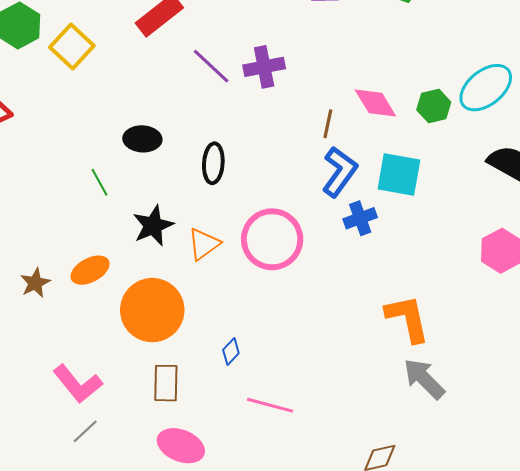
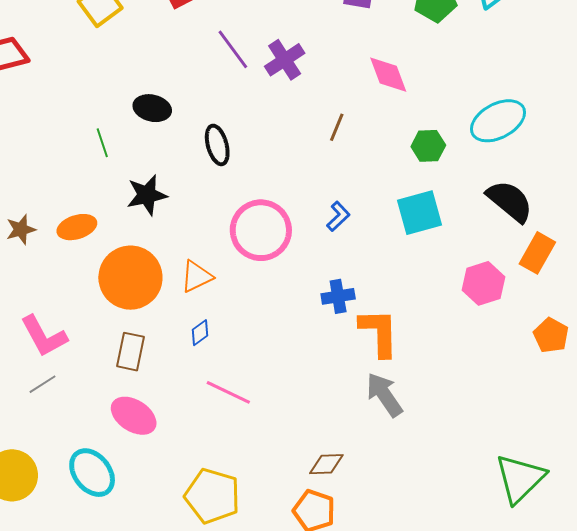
purple cross: (264, 67) -> (285, 60), turned -33
pink diamond: (375, 103) -> (388, 75), moved
green hexagon: (434, 106) -> (428, 146), moved
black ellipse: (213, 163) -> (217, 145), turned -30
blue L-shape: (340, 172) -> (338, 216), moved, size x0.6
cyan square: (399, 174) -> (419, 213), moved, turned -36
blue cross: (360, 218) -> (338, 296), moved
orange triangle: (204, 244) -> (197, 276), moved

